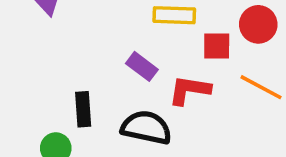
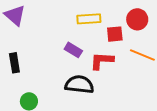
black rectangle: (83, 109) -> (14, 63), moved

